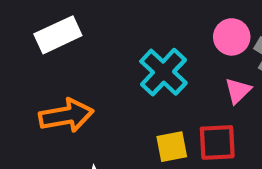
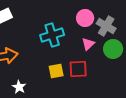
cyan cross: (163, 72) -> (52, 35), turned 30

